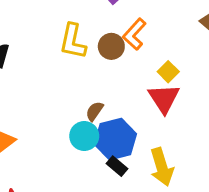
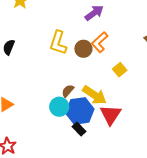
red triangle: (164, 98) -> (111, 115), moved
yellow arrow: (162, 167) -> (94, 95), moved, turned -45

